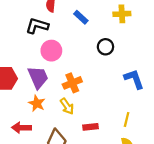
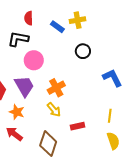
yellow cross: (122, 14) -> (78, 20), moved
orange star: (37, 103) -> (17, 112), moved
red arrow: (22, 128) -> (14, 134), turned 42

